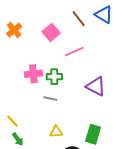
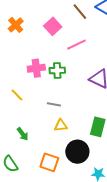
gray line: (50, 99) -> (54, 104), moved
yellow line: (12, 121) -> (17, 95), moved

